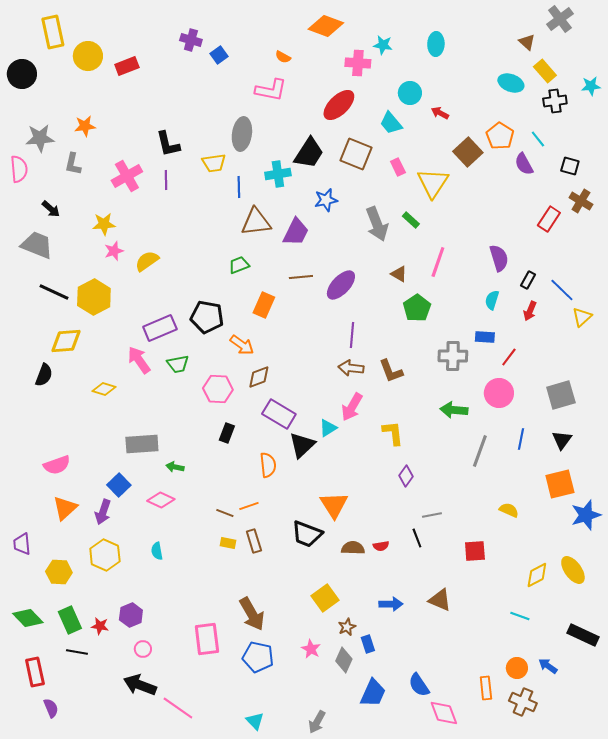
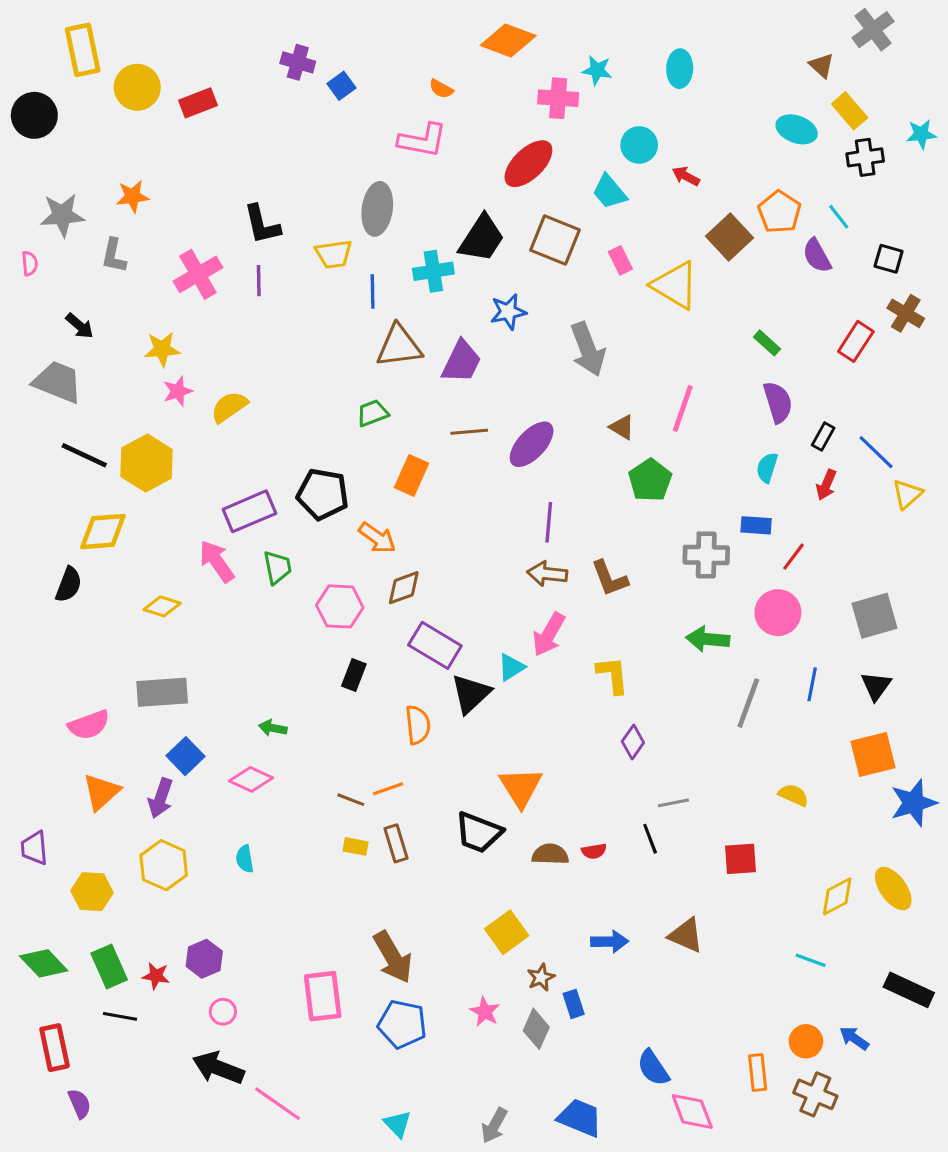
pink semicircle: (19, 169) -> (30, 263), size x0.6
yellow triangle: (433, 183) -> (675, 285), turned -32
green rectangle: (411, 220) -> (767, 343), moved
green trapezoid: (178, 364) -> (277, 567), turned -90
gray rectangle: (142, 444) -> (162, 692), moved
blue trapezoid: (373, 693) -> (580, 1118), moved, turned -92

